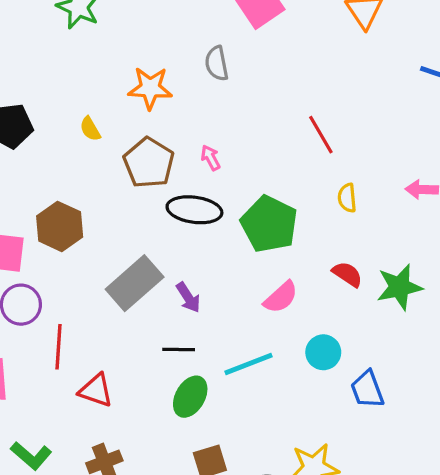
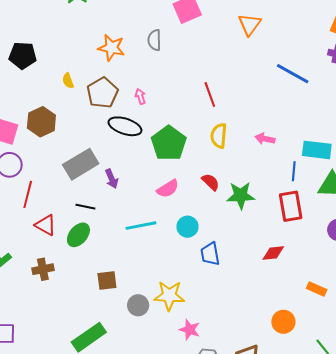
yellow semicircle: (90, 129) -> (68, 81), moved
yellow semicircle: (347, 198) -> (219, 136), size x1.4
black line: (179, 350) -> (85, 207), moved
green ellipse: (190, 397) -> (78, 235), moved

